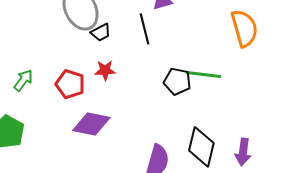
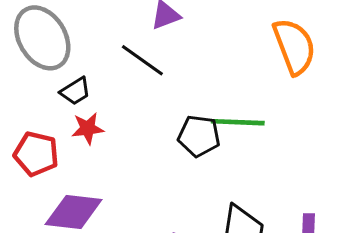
black line: (145, 29) -> (142, 60), turned -36
black trapezoid: (101, 32) -> (75, 91), moved

